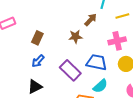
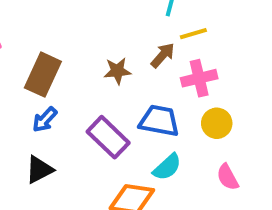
yellow line: (122, 16) -> (193, 34), moved
brown arrow: (91, 20) -> (163, 55), moved
brown rectangle: (37, 38) -> (43, 75), size x1.5

